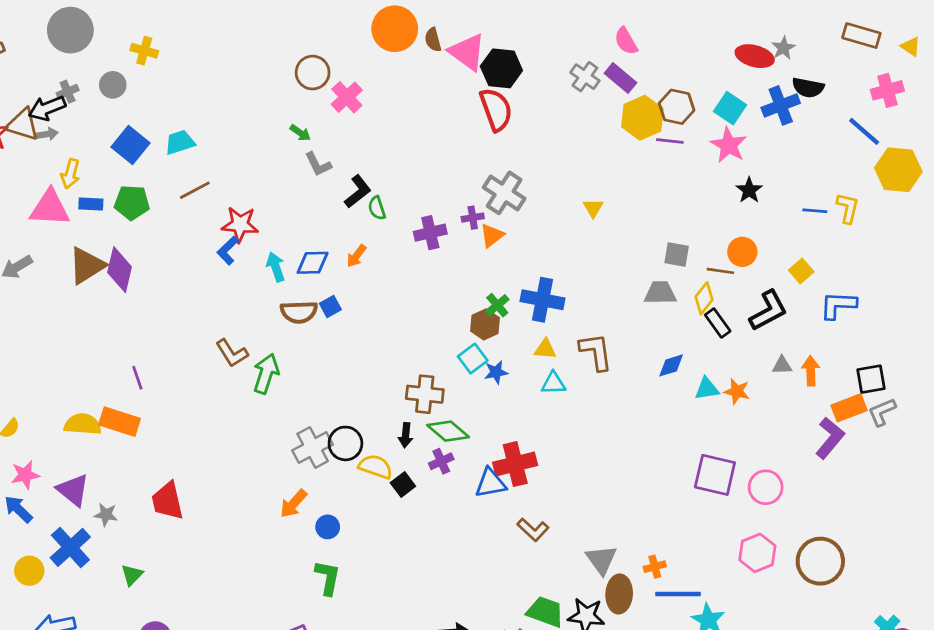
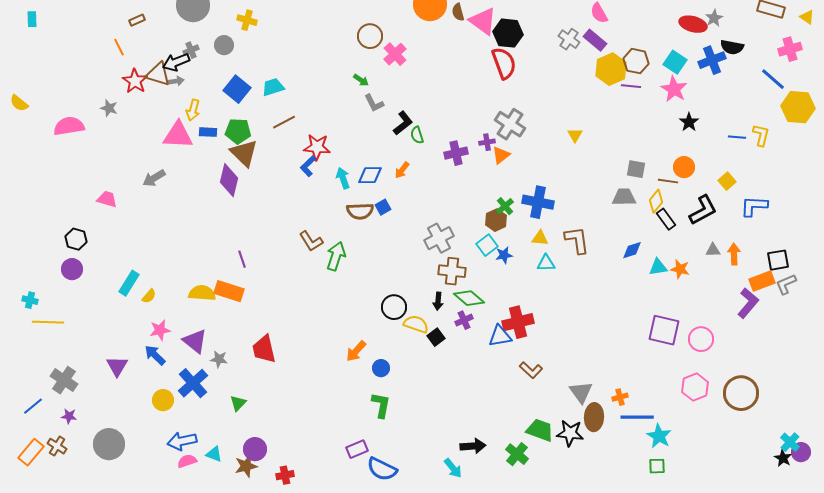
brown triangle: (87, 266) -> (244, 153), moved, turned -44
gray cross: (313, 448) -> (439, 238), moved

